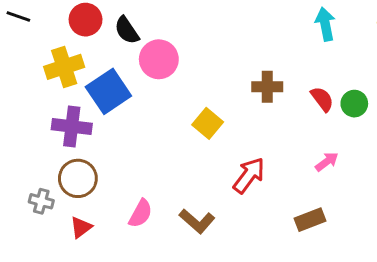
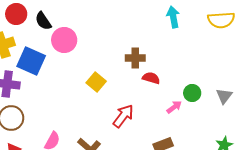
blue square: (108, 91) -> (31, 61), turned -32
red semicircle: (322, 99) -> (151, 78), moved, turned -36
green circle: (354, 104) -> (192, 93), moved

